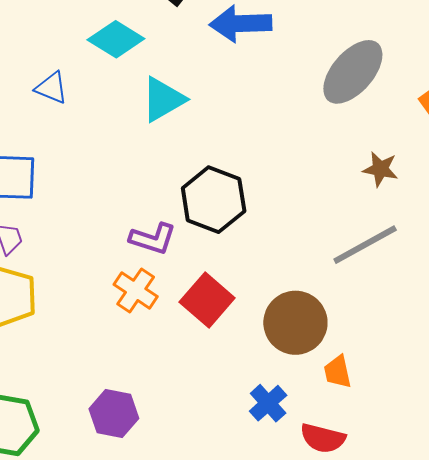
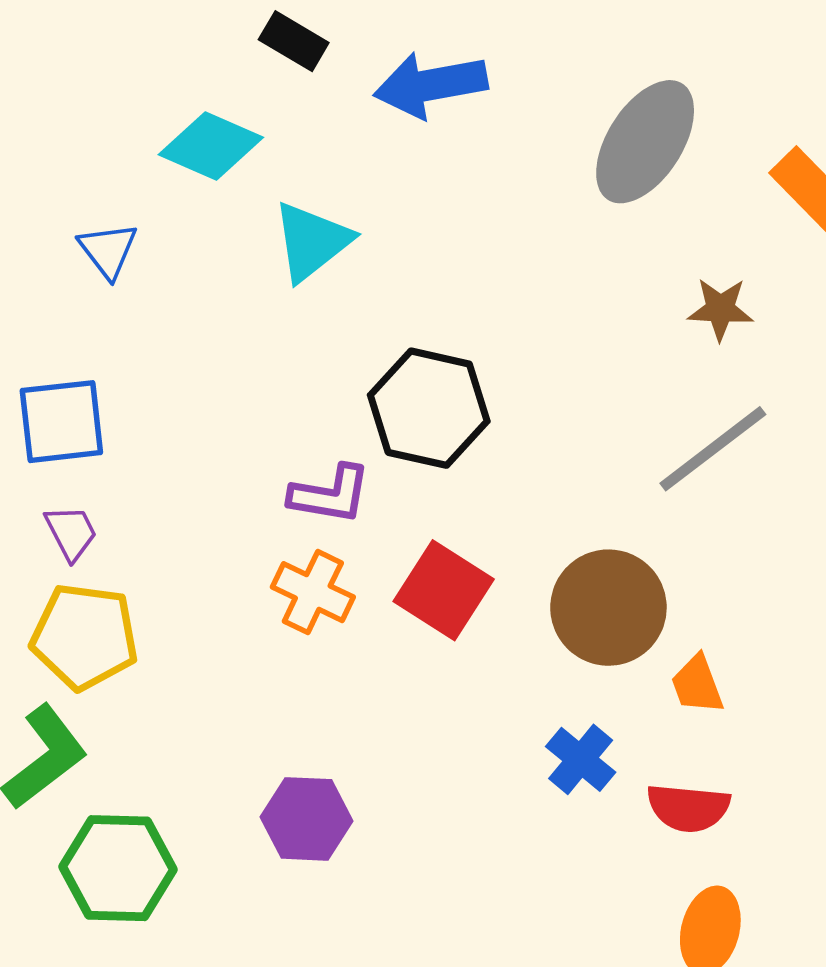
blue triangle: (52, 88) -> (108, 250), turned 39

